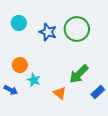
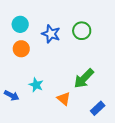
green circle: (77, 29) -> (82, 31), size x0.7
orange circle: (20, 65) -> (21, 49), moved
blue rectangle: (98, 92) -> (98, 108), moved

